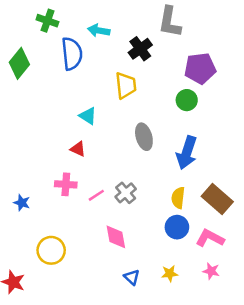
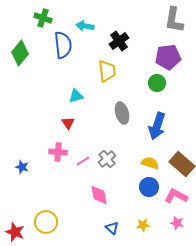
gray L-shape: (170, 22) -> (174, 20), moved
cyan triangle: (88, 116) -> (76, 96), turned -49
red triangle: (78, 149) -> (68, 123), turned 32
yellow semicircle: (178, 198) -> (150, 163), turned 102
yellow circle: (51, 250) -> (46, 222), moved

